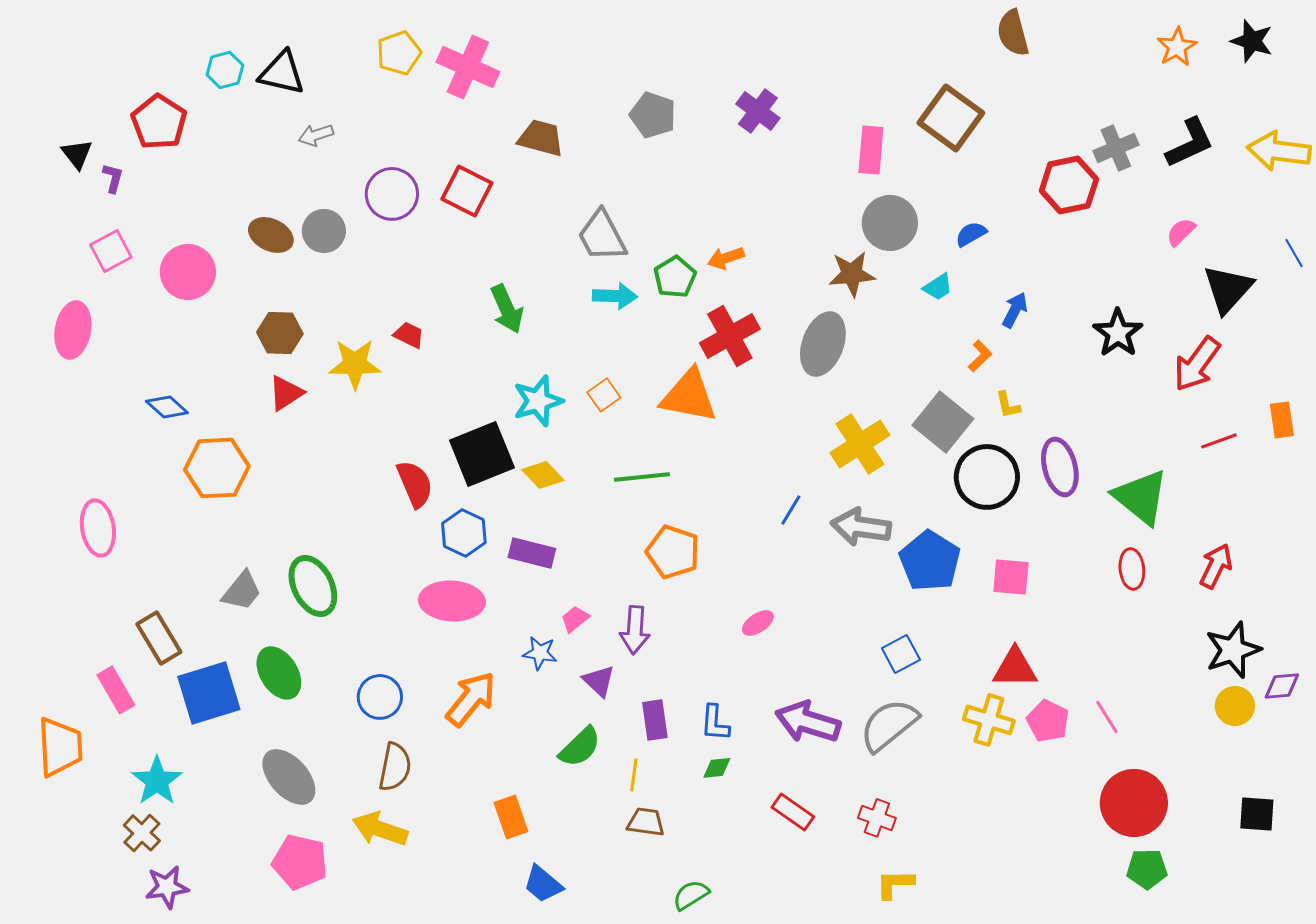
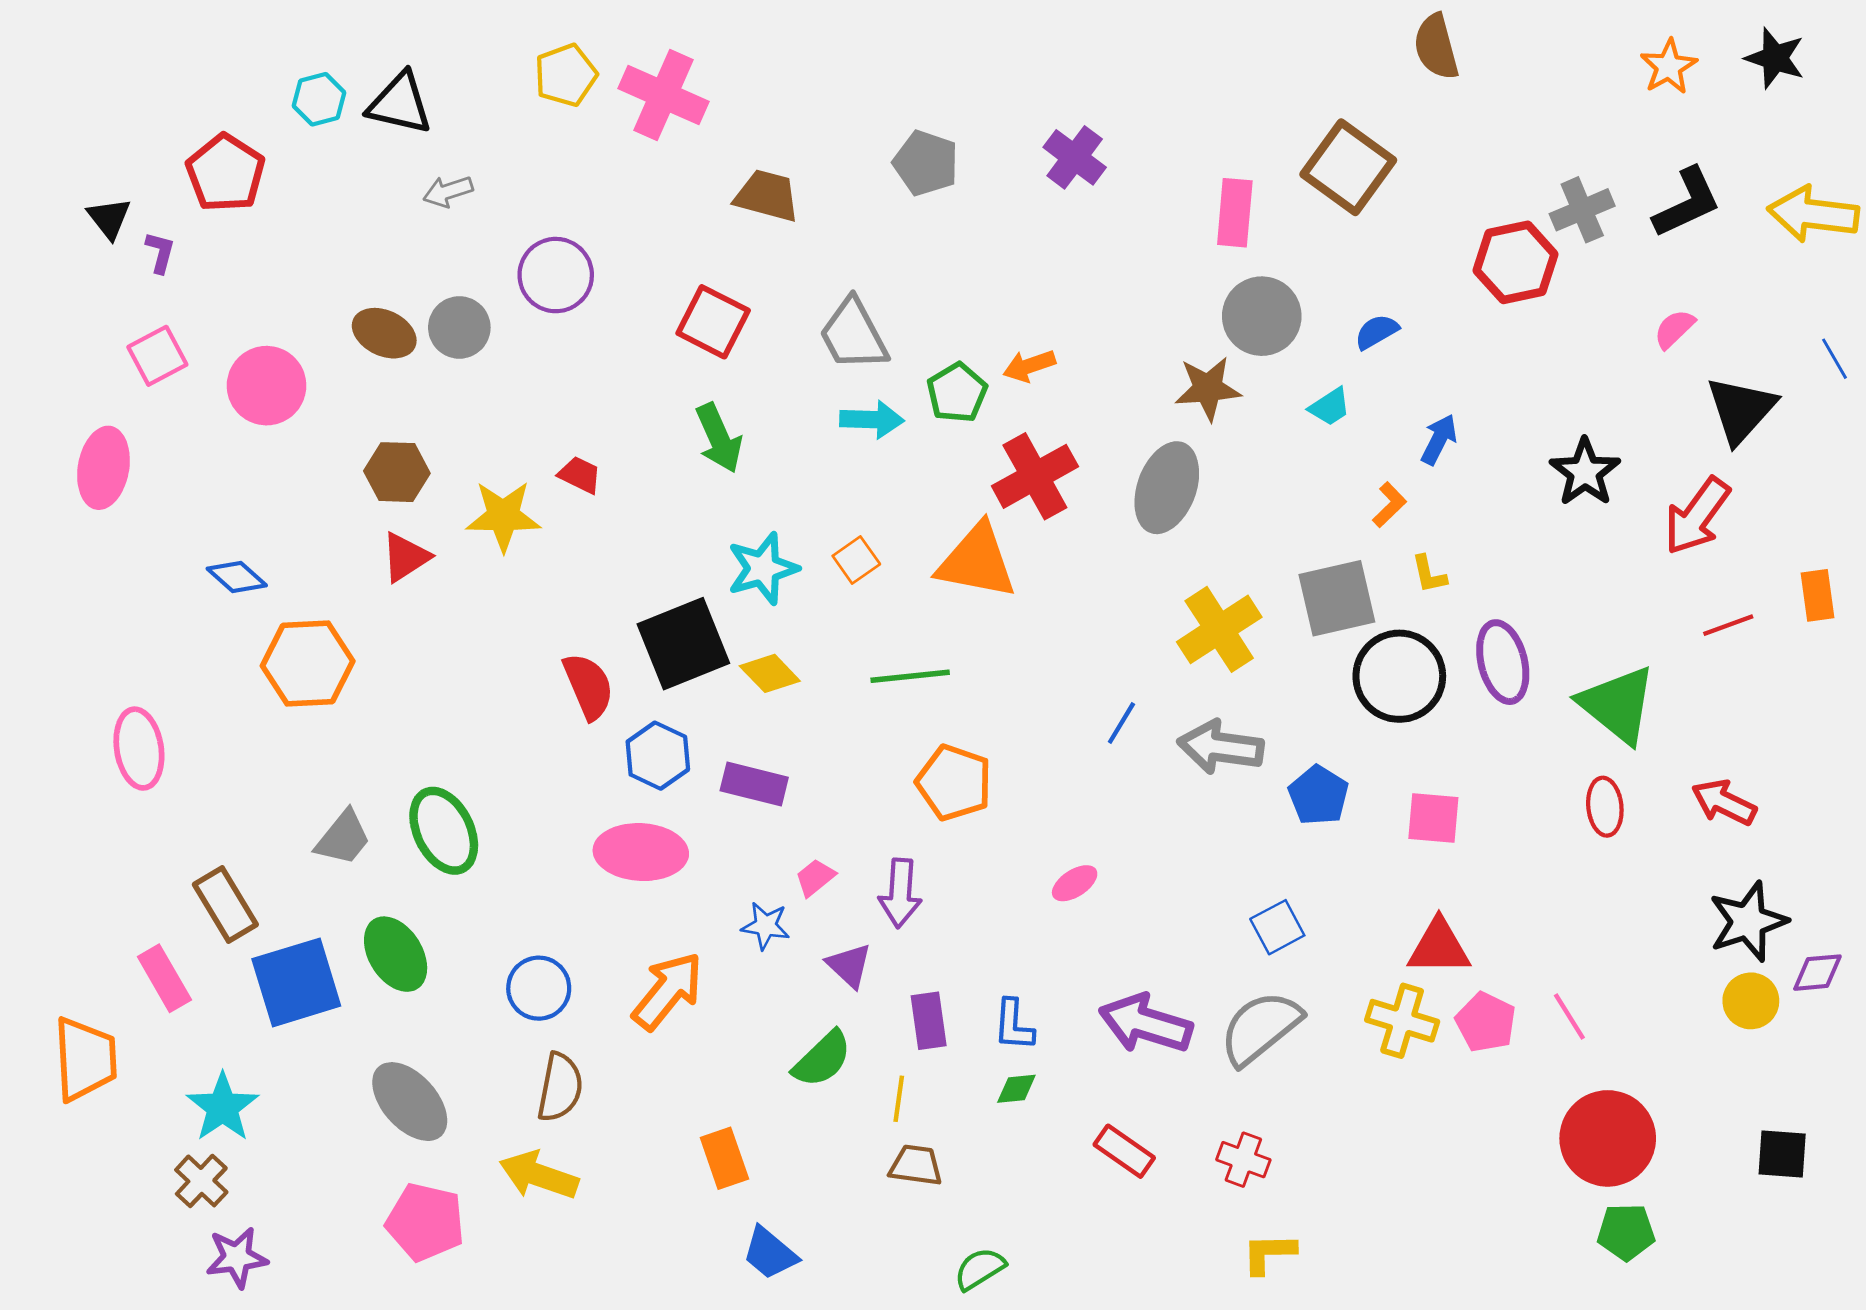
red square: (467, 191) -> (713, 322), moved
gray square: (943, 422) -> (1337, 598), turned 38
blue pentagon: (930, 561) -> (1318, 795), size x0.7
red arrow: (1216, 566) -> (1724, 802), turned -90

